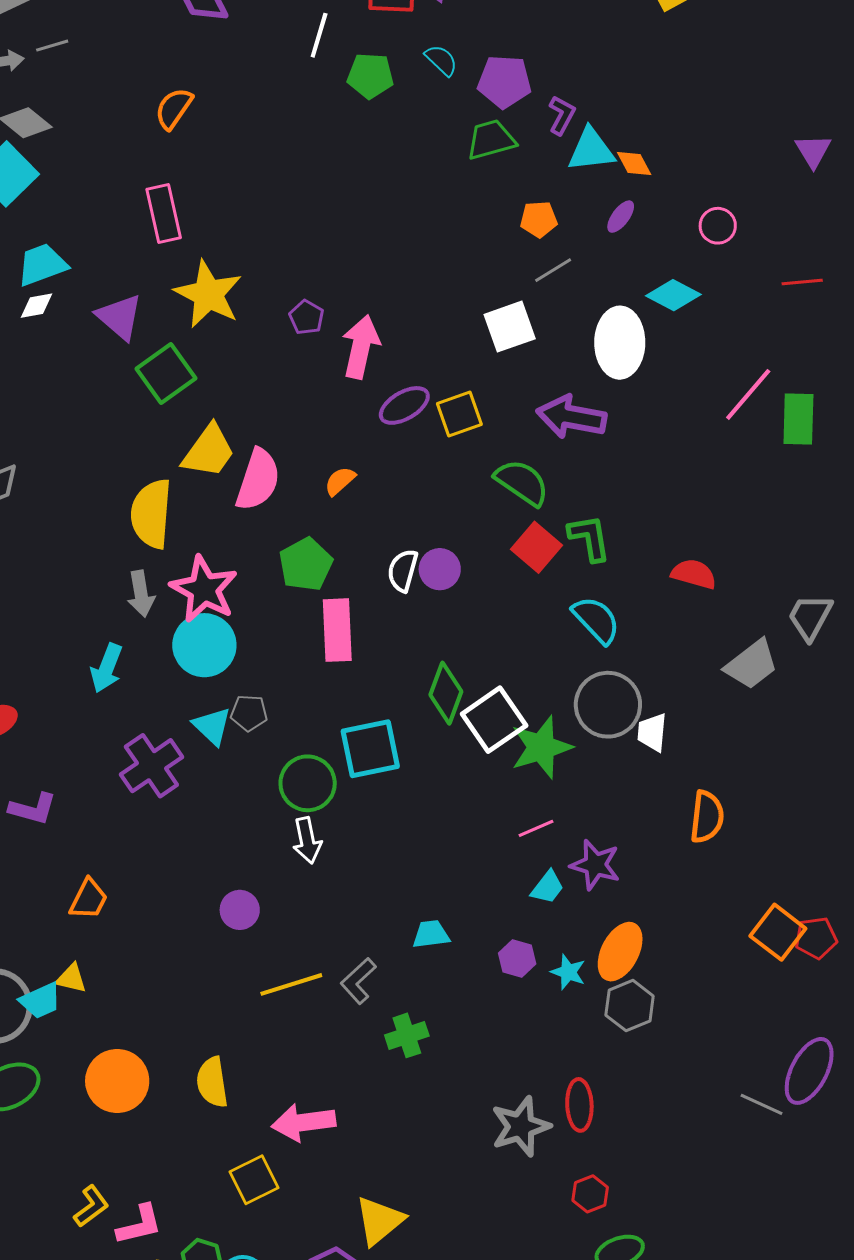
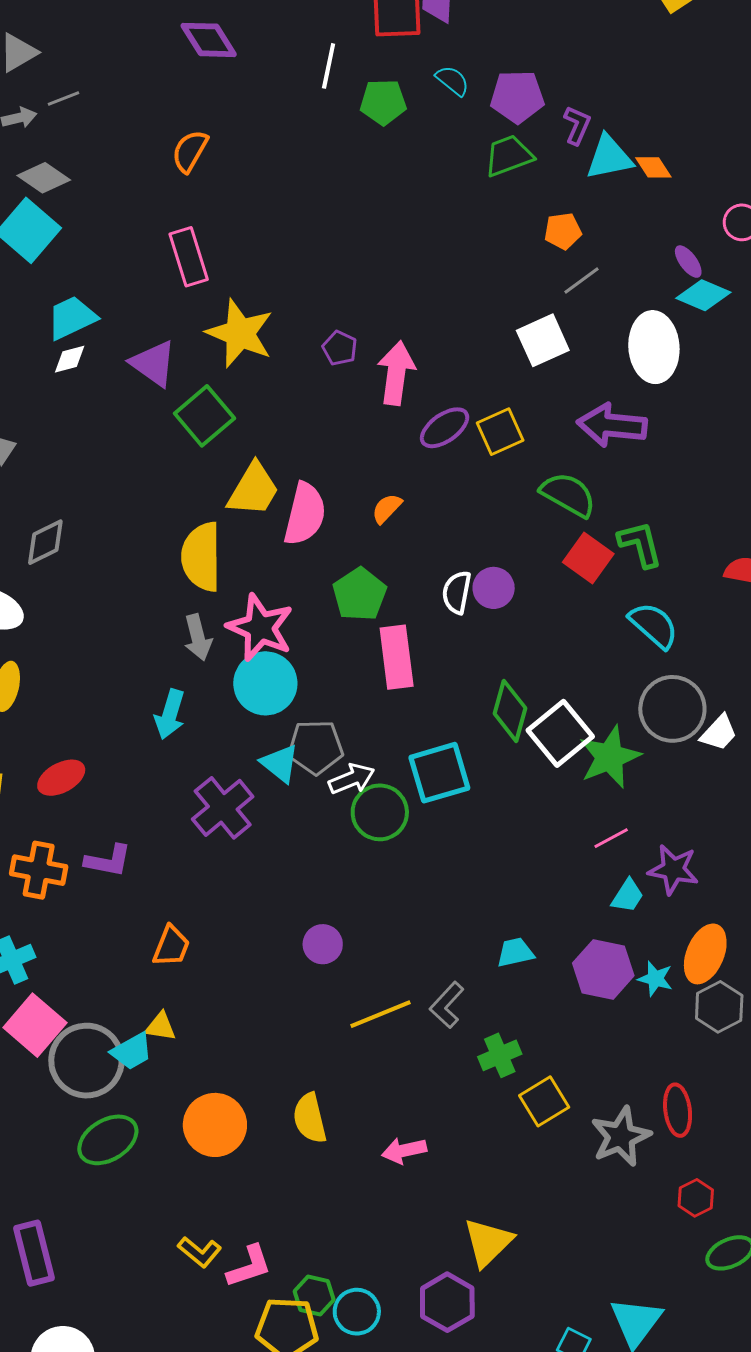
purple ellipse: (621, 217) -> (688, 262), moved, turned -68
gray pentagon: (249, 713) -> (315, 747), size x1.5
white trapezoid: (652, 732) -> (719, 733), turned -138
white arrow: (307, 840) -> (352, 779), moved, turned -96
purple hexagon: (517, 958) -> (603, 969), size x1.6
pink arrow: (304, 1122) -> (404, 1151), size x0.7
yellow square: (254, 1180) -> (544, 1101), moved
yellow L-shape: (91, 1206) -> (200, 1252), turned 81

